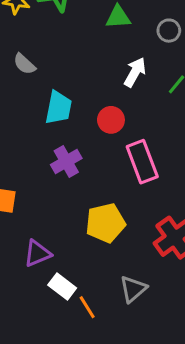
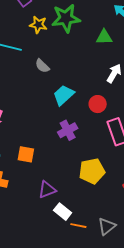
cyan trapezoid: (58, 108) -> (64, 95), turned -145
gray triangle: (133, 289) -> (107, 226), moved
orange line: (87, 307) -> (78, 226), turned -49

